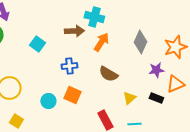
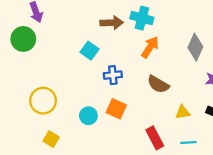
brown arrow: (74, 31) -> (112, 23), moved
cyan square: (37, 44) -> (90, 51), moved
yellow triangle: (129, 98) -> (183, 112), turned 32

